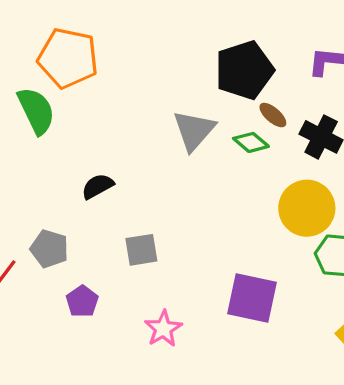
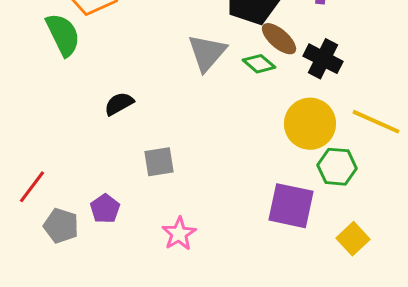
brown ellipse: (273, 115) -> (279, 39), size x1.4
gray pentagon: (49, 249) -> (61, 226), moved
purple square: (252, 298) -> (291, 206), moved

